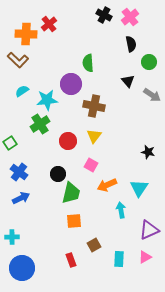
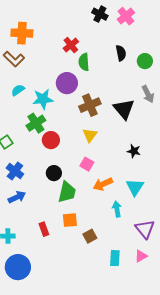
red cross: (49, 24) -> (71, 45), moved
black semicircle: (131, 44) -> (121, 53), moved
black triangle: (128, 81) -> (124, 109), moved, size x1.6
gray arrow: (152, 95) -> (148, 94), turned 30
brown cross: (94, 106) -> (90, 105), turned -35
red circle: (68, 141) -> (51, 140), moved
black star: (148, 152) -> (134, 151), moved
purple triangle: (149, 230) -> (145, 229), turned -45
brown square: (94, 245) -> (90, 236), moved
red rectangle: (71, 260) -> (44, 229), moved

